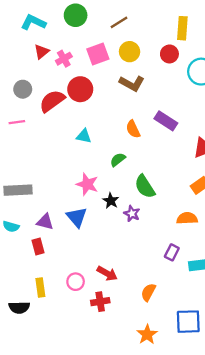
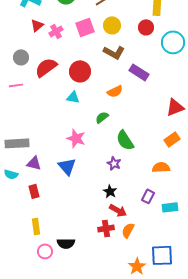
red circle: (80, 89) -> (80, 71), moved
purple rectangle: (166, 121) -> (139, 72), moved
orange semicircle: (133, 129) -> (115, 91), turned -91
black star: (111, 201) -> (110, 191), moved
purple triangle: (45, 222) -> (34, 163), moved
red arrow: (107, 273) -> (118, 210), moved
pink circle: (76, 282) -> (45, 251), moved
red cross: (100, 302) -> (106, 228), moved
black semicircle: (19, 307) -> (66, 243), moved
orange star: (147, 334) -> (137, 266), moved

